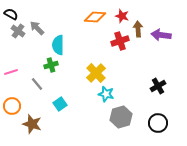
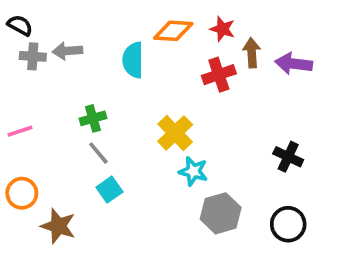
gray arrow: (37, 28) -> (67, 51), turned -49
gray cross: (18, 31) -> (33, 56), turned -32
cyan semicircle: (58, 45) -> (133, 60), moved
gray line: (37, 84) -> (98, 153), moved
black cross: (158, 86) -> (288, 157), turned -35

